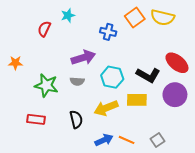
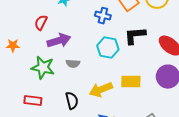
red semicircle: (44, 29) -> (41, 23), moved
purple arrow: (83, 58) -> (59, 41), moved
black L-shape: (148, 75) -> (135, 36), moved, turned 145
cyan hexagon: (112, 77) -> (108, 48), moved

